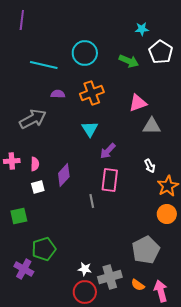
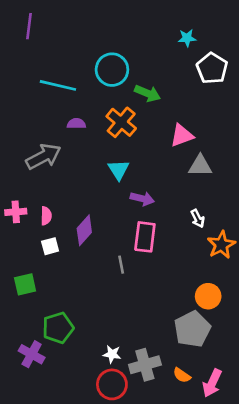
green arrow: (129, 61) -> (148, 93), moved
orange cross: (92, 93) -> (121, 122), turned -30
purple arrow: (108, 151) -> (142, 199), turned -120
orange circle: (167, 214) -> (208, 296), moved
pink arrow: (161, 291) -> (212, 383), turned -140

